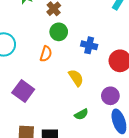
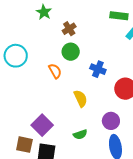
orange semicircle: (46, 54) -> (55, 71), turned -56
purple square: (23, 91) -> (42, 125), moved

